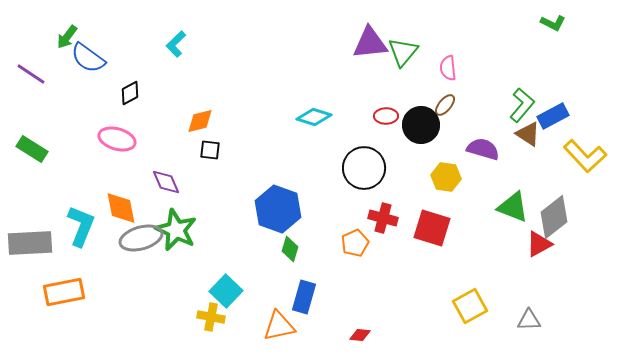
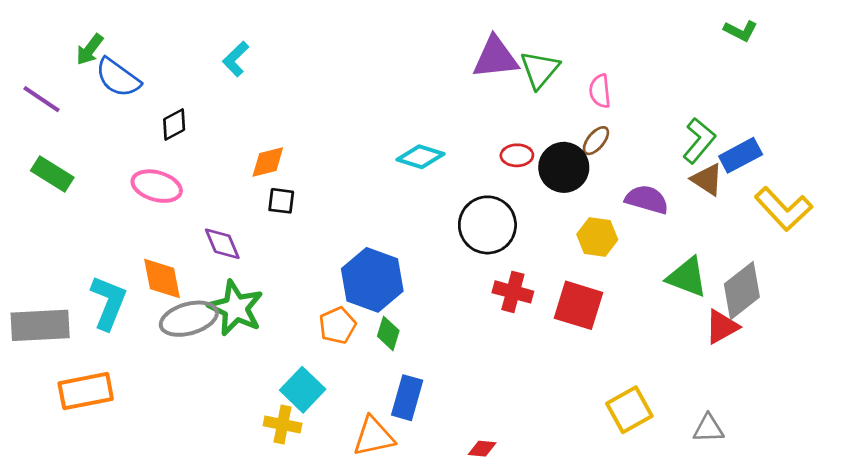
green rectangle: (32, 149) -> (52, 174), moved
orange pentagon: (355, 243) -> (337, 325), moved

